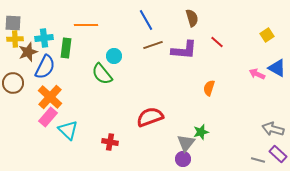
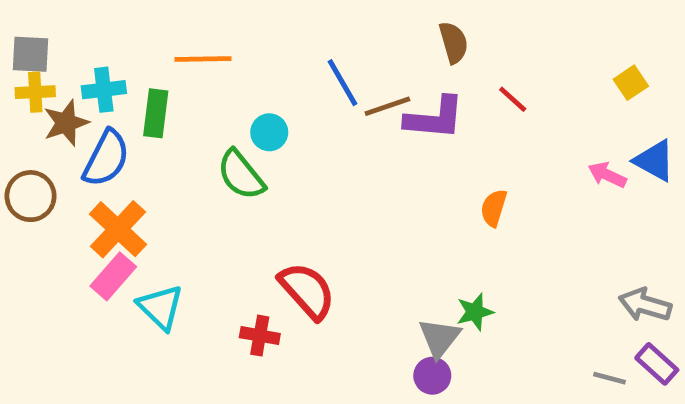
blue line: (146, 20) -> (342, 83), moved
brown line: (153, 45) -> (387, 106), moved
red semicircle: (150, 117) -> (307, 291), moved, turned 68

